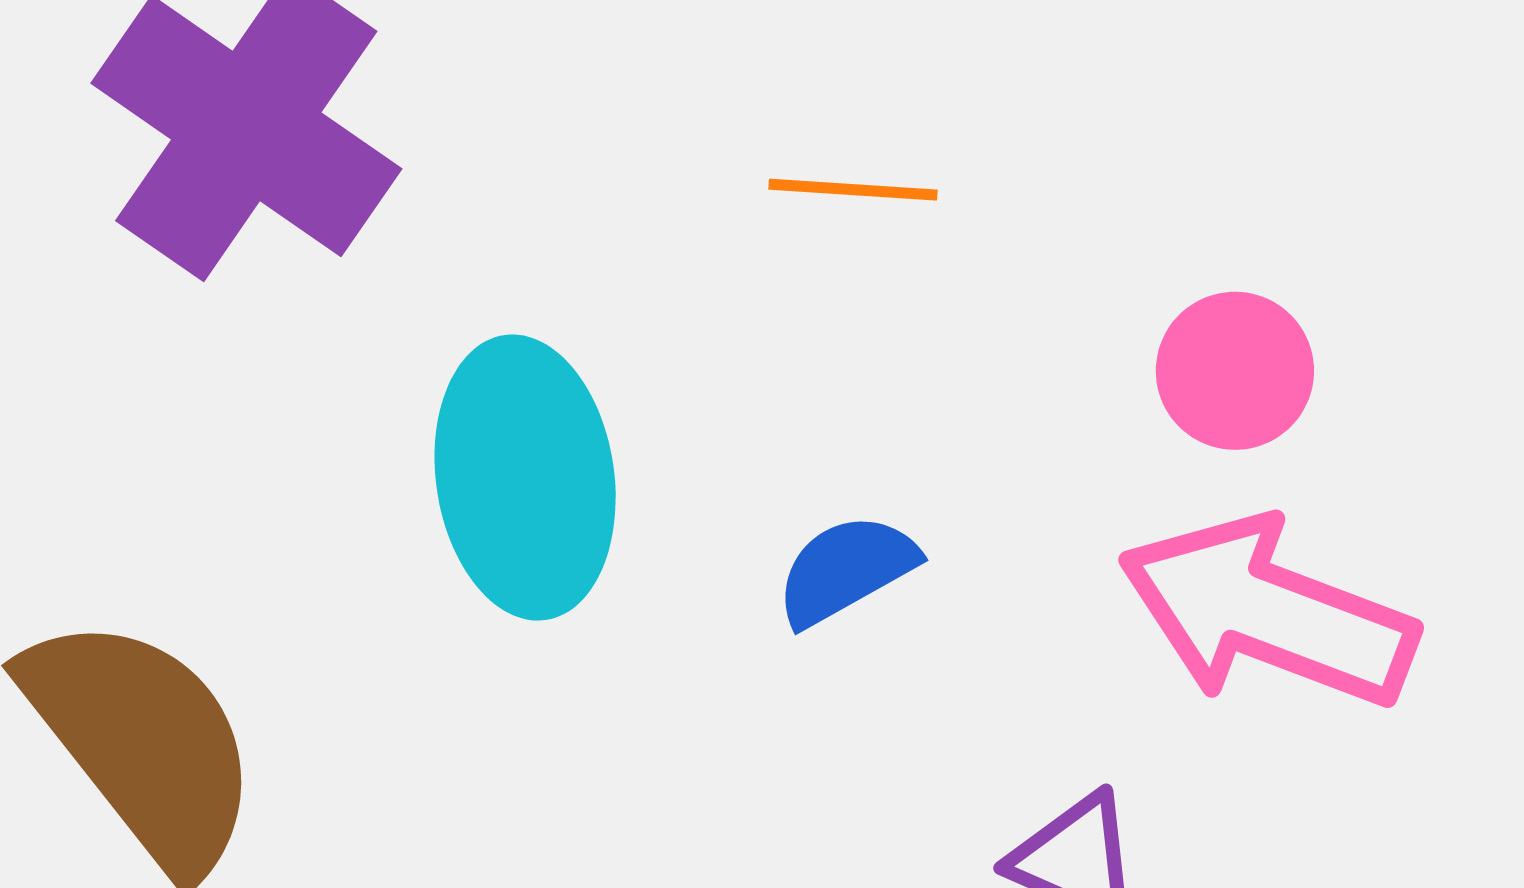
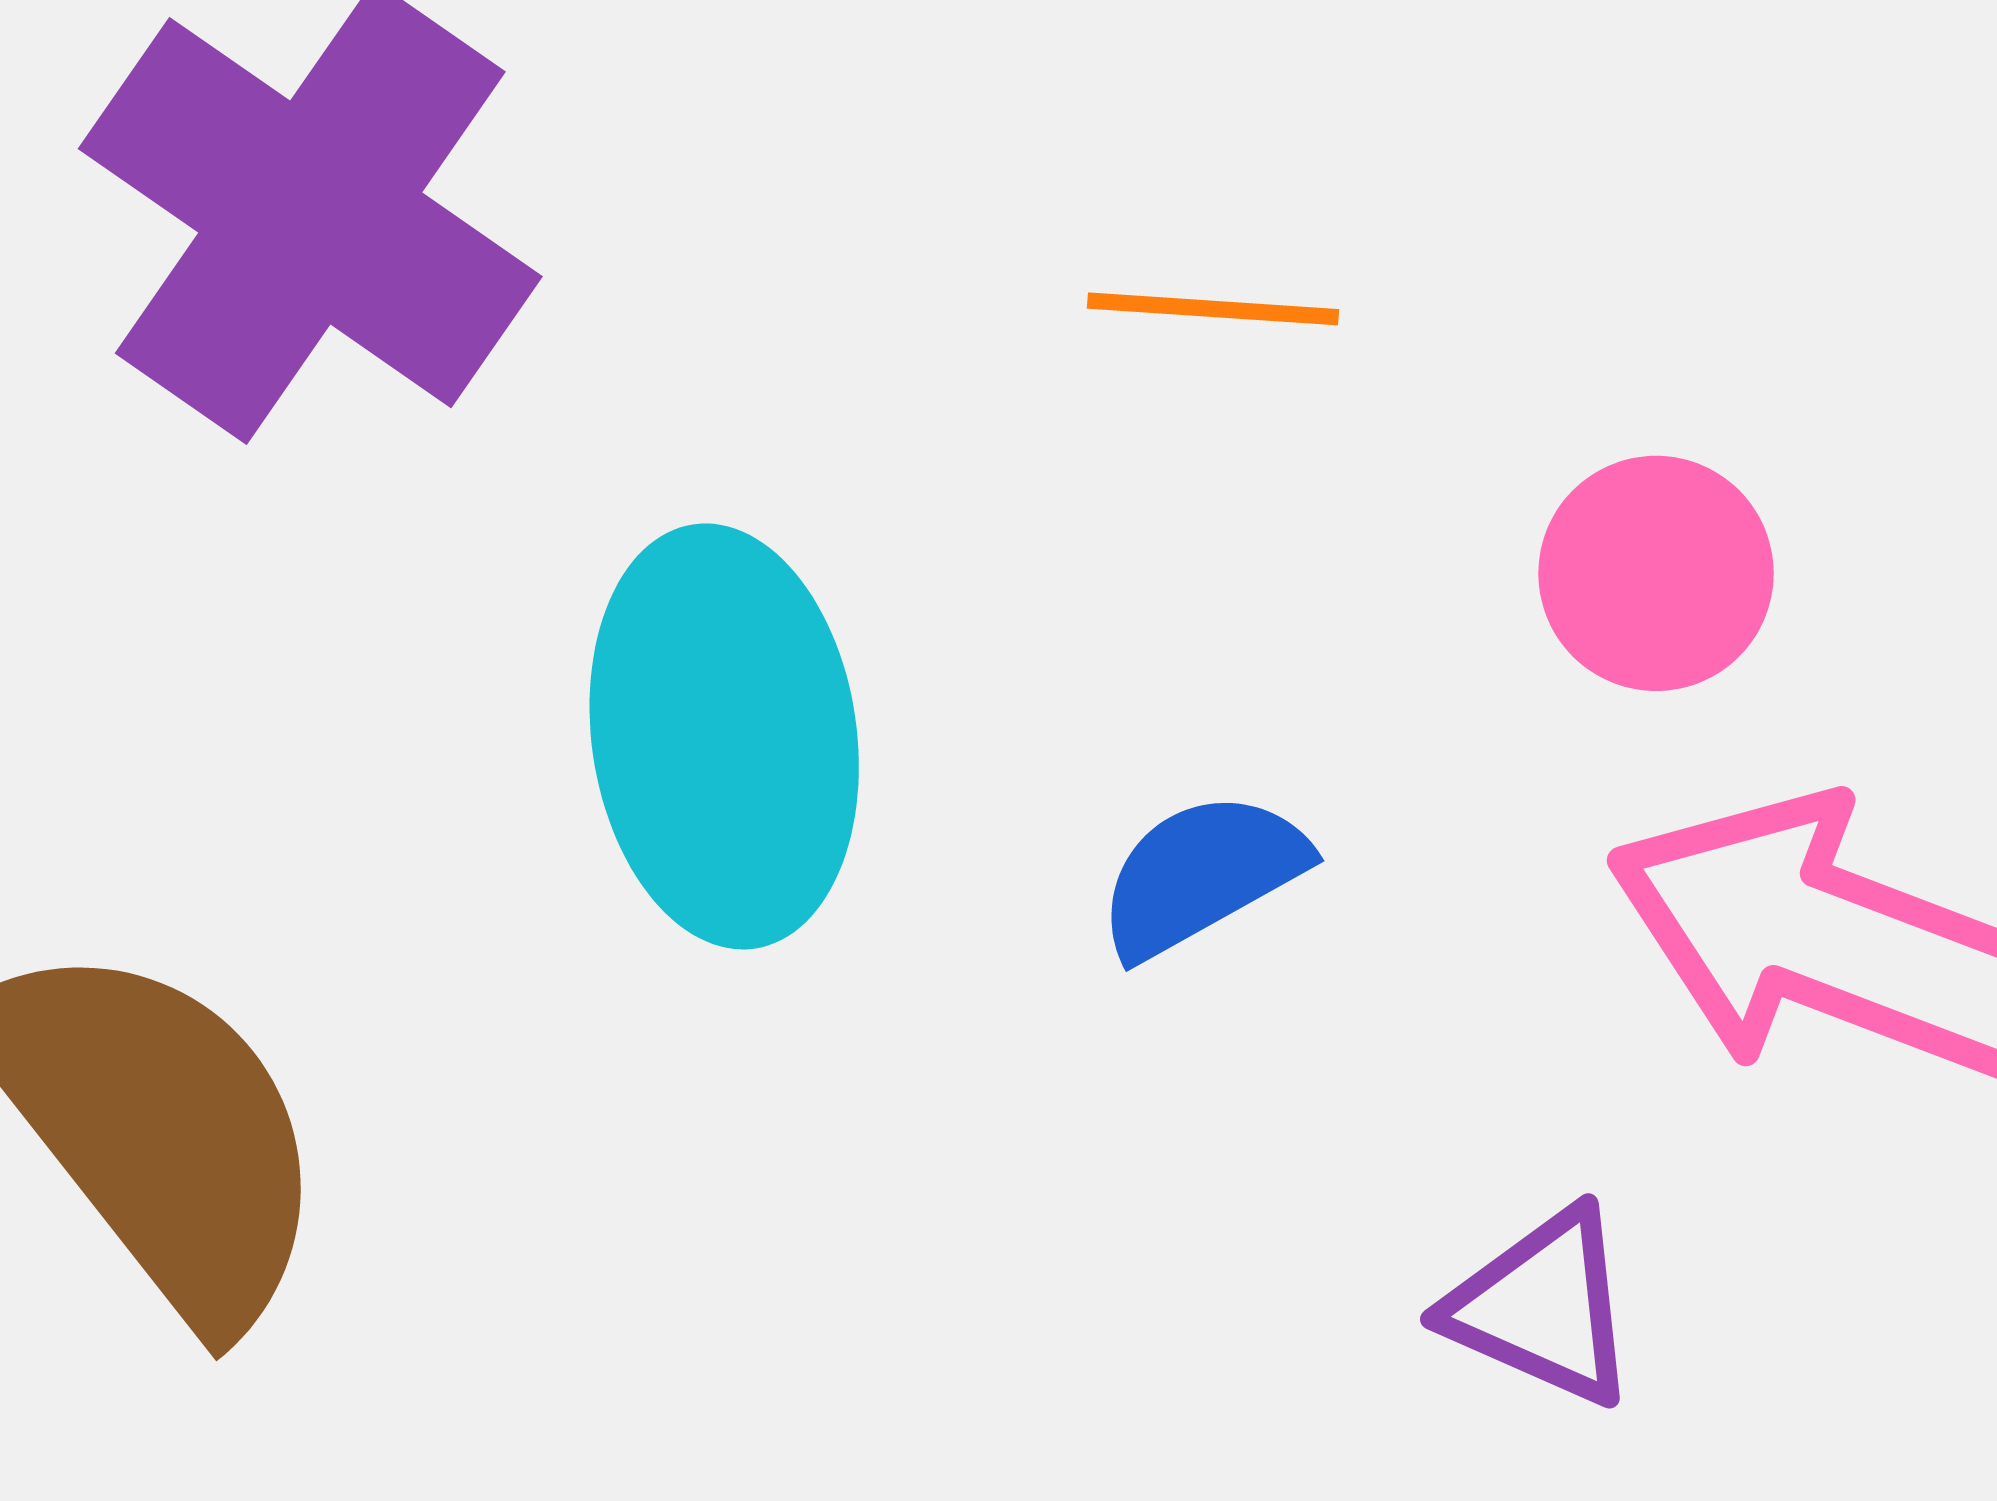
pink circle: (1235, 371) -> (1656, 573), moved

